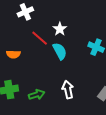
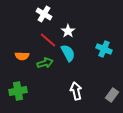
white cross: (25, 12) -> (44, 14), moved, turned -35
green arrow: (37, 95) -> (45, 63), moved

